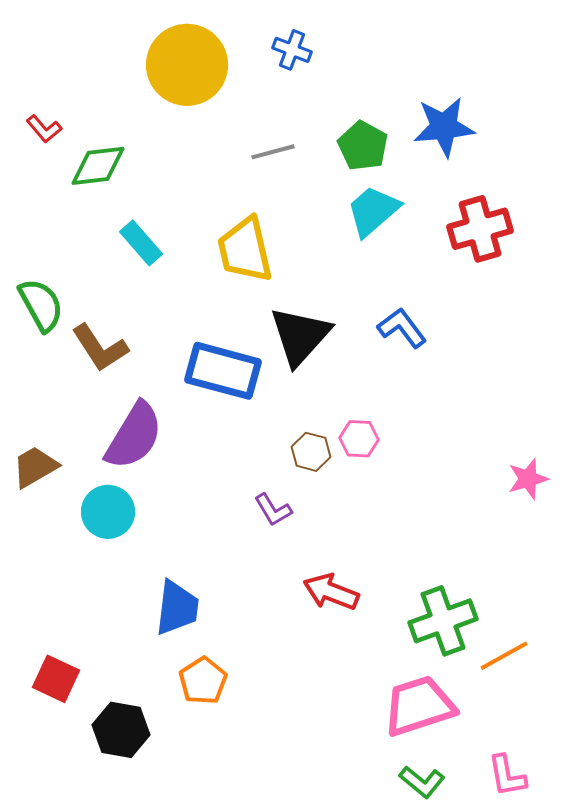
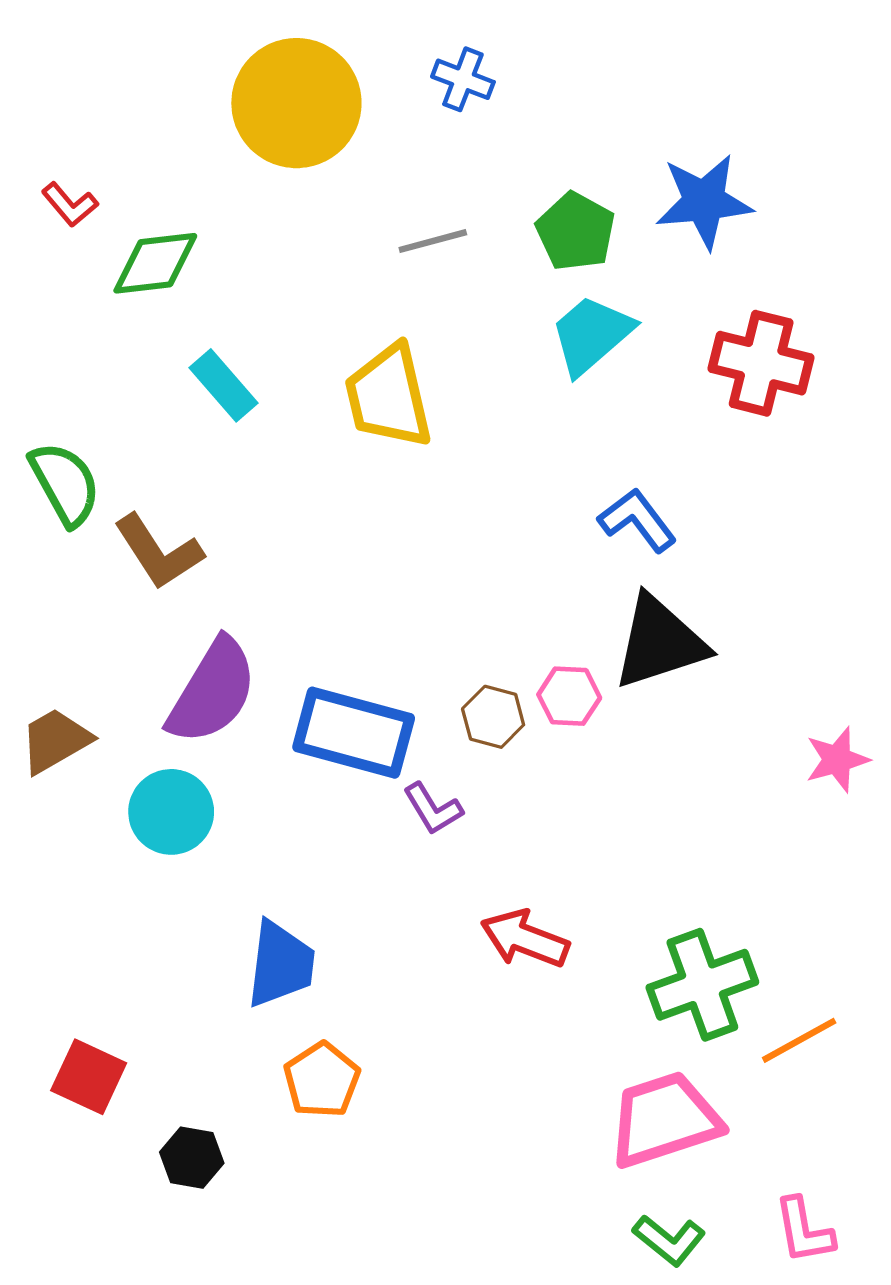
red cross: (480, 229) -> (761, 363), turned 30
black triangle: (300, 336) -> (660, 642), moved, turned 30
blue rectangle: (223, 371) -> (354, 733), moved
black hexagon: (121, 730) -> (192, 1158), size x0.7

